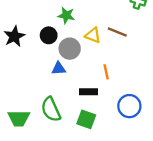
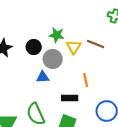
green star: (66, 15) -> (57, 35), moved
yellow triangle: (93, 35) -> (74, 47), turned 42

